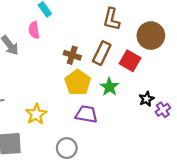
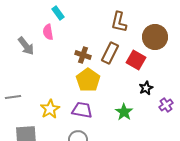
green star: (109, 87) -> (124, 112), moved
black star: (146, 99) -> (146, 88), moved
purple trapezoid: (86, 114) -> (82, 110), moved

